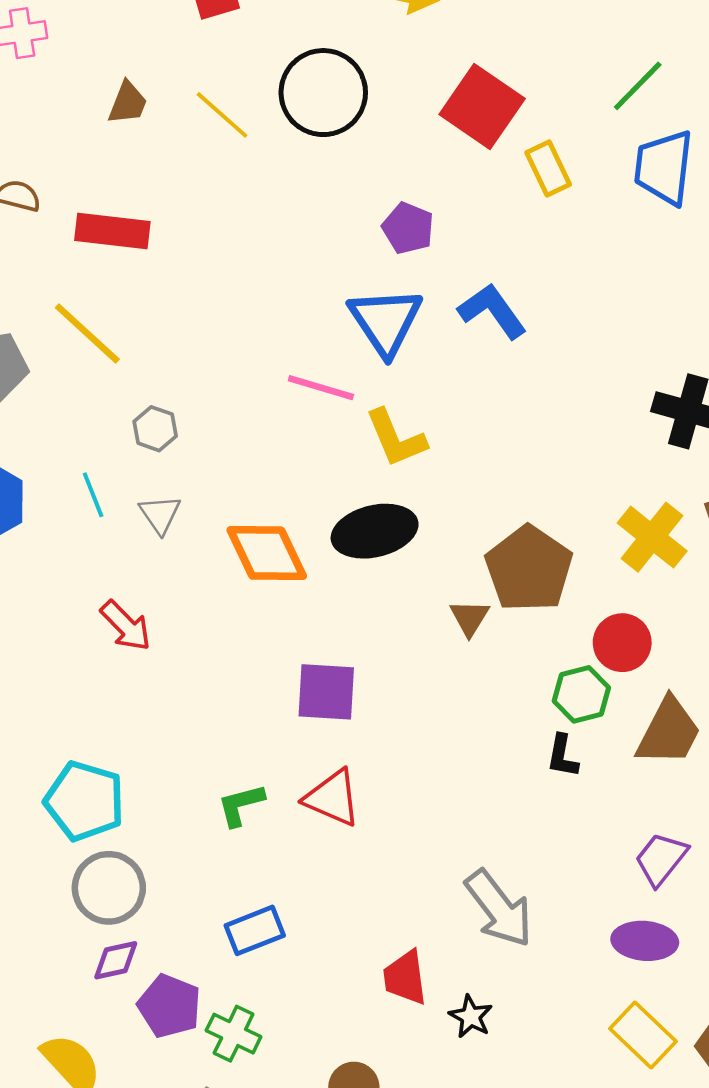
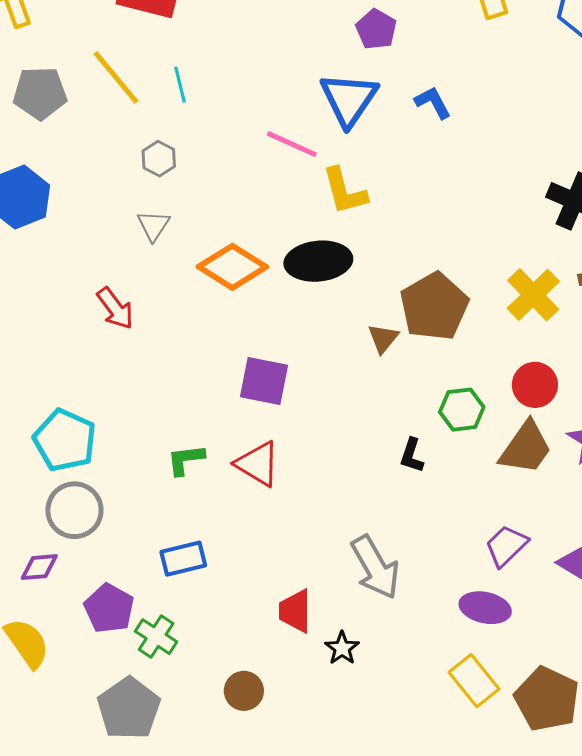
blue L-shape: (492, 311) -> (433, 102), size x0.7
cyan line: (93, 495) -> (180, 85), moved
orange diamond: (267, 553) -> (232, 267), turned -40
red circle: (622, 643) -> (535, 385), moved
black L-shape: (562, 756) -> (412, 455), moved
purple diamond: (116, 960) -> (39, 567), moved

